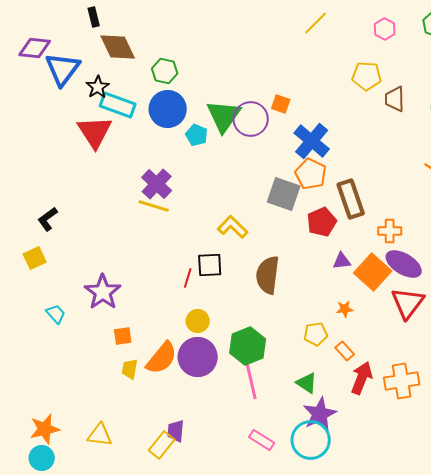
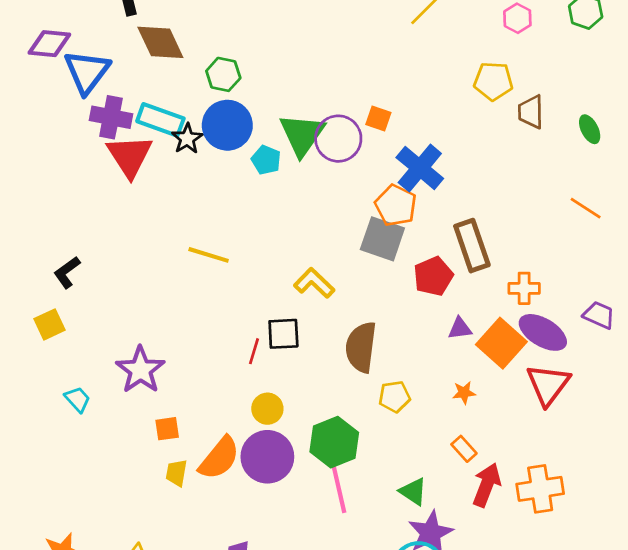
black star: (98, 87) -> (187, 139), moved
orange pentagon: (311, 174) -> (396, 205), moved
purple cross: (157, 184) -> (111, 117), moved, turned -32
yellow pentagon: (316, 334) -> (394, 397), moved

